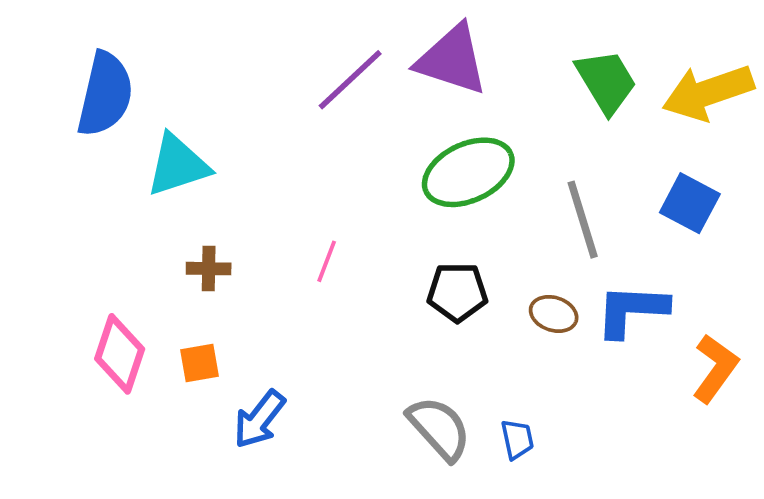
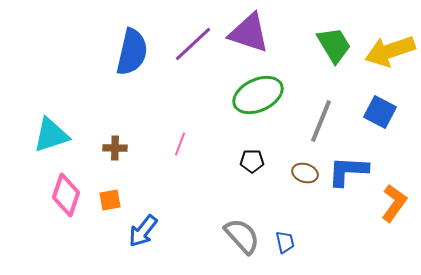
blue semicircle: (105, 94) -> (132, 52), moved
cyan triangle: (178, 165) -> (51, 135), moved
gray line: (583, 220) -> (321, 121), turned 39
black pentagon: (457, 292) -> (252, 161), size x0.7

